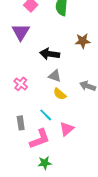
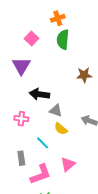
black arrow: (50, 54) -> (40, 94), moved
pink cross: (21, 84) -> (21, 119), turned -32
cyan line: (46, 115) -> (43, 143), moved

